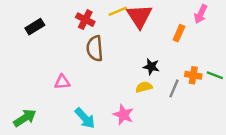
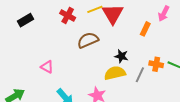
brown semicircle: (95, 48) -> (88, 40), moved, turned 70
pink triangle: (62, 82) -> (47, 67), turned 32
yellow semicircle: (144, 87) -> (115, 73), size x1.5

